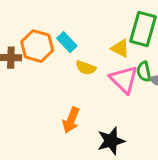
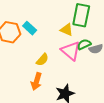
yellow semicircle: (86, 68) -> (42, 60), moved, turned -64
green semicircle: (144, 72) -> (84, 44), turned 80

